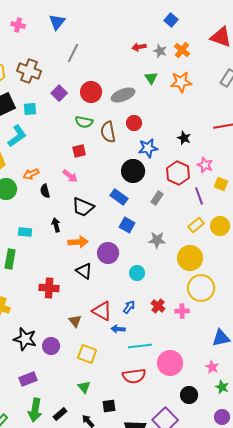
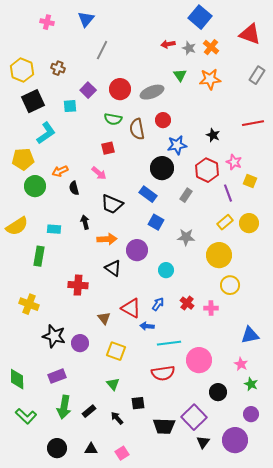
blue square: (171, 20) -> (200, 17), size x1.6
brown cross: (29, 71) -> (58, 68), size x0.6
cyan square: (30, 109) -> (70, 106), moved
yellow circle: (201, 288) -> (230, 285), size x0.7

